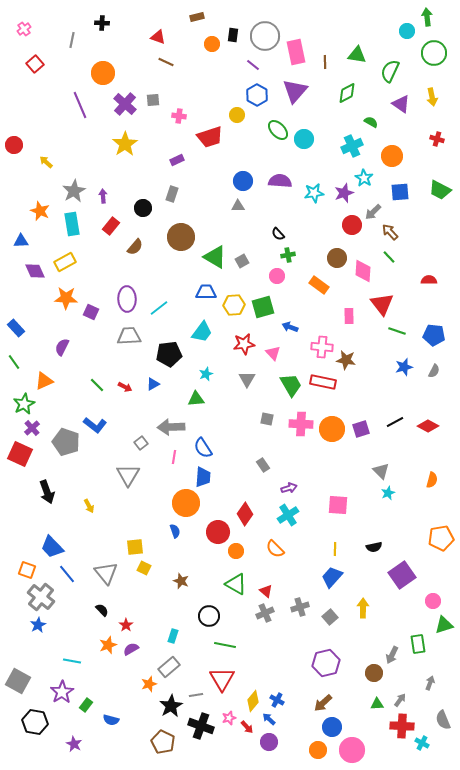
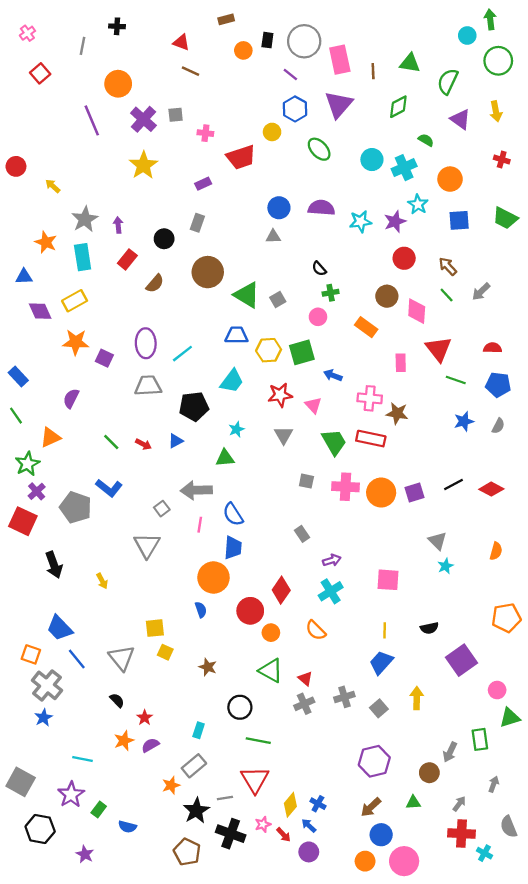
cyan circle: (304, 139) -> (372, 160), moved
gray arrow: (373, 212) -> (481, 292), moved
red semicircle: (429, 280) -> (493, 348), moved
green triangle: (377, 704) -> (413, 803), moved

